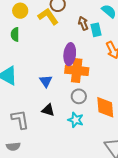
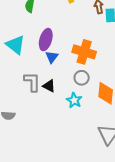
purple ellipse: (70, 54) -> (46, 40), moved
gray L-shape: (20, 119) -> (32, 82), moved

